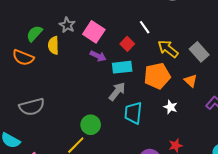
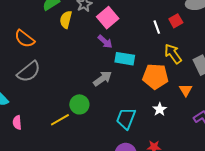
red square: (127, 44) -> (176, 21), moved
orange semicircle: (23, 58) -> (25, 39), moved
gray arrow: (117, 91) -> (103, 79), moved
gray semicircle: (32, 107) -> (29, 72), turned -40
cyan trapezoid: (133, 113) -> (126, 118), moved

